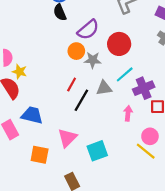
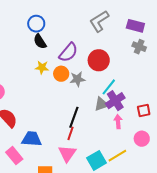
yellow star: (20, 72) -> (42, 67), moved
red line: (72, 84) -> (70, 133), moved
gray triangle: (104, 88) -> (101, 104), moved
purple cross: (144, 88) -> (115, 101), moved
yellow line: (146, 151) -> (117, 156), moved, turned -60

